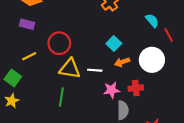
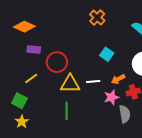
purple rectangle: (27, 24) -> (34, 49), moved
orange arrow: (122, 62) -> (118, 79), moved

